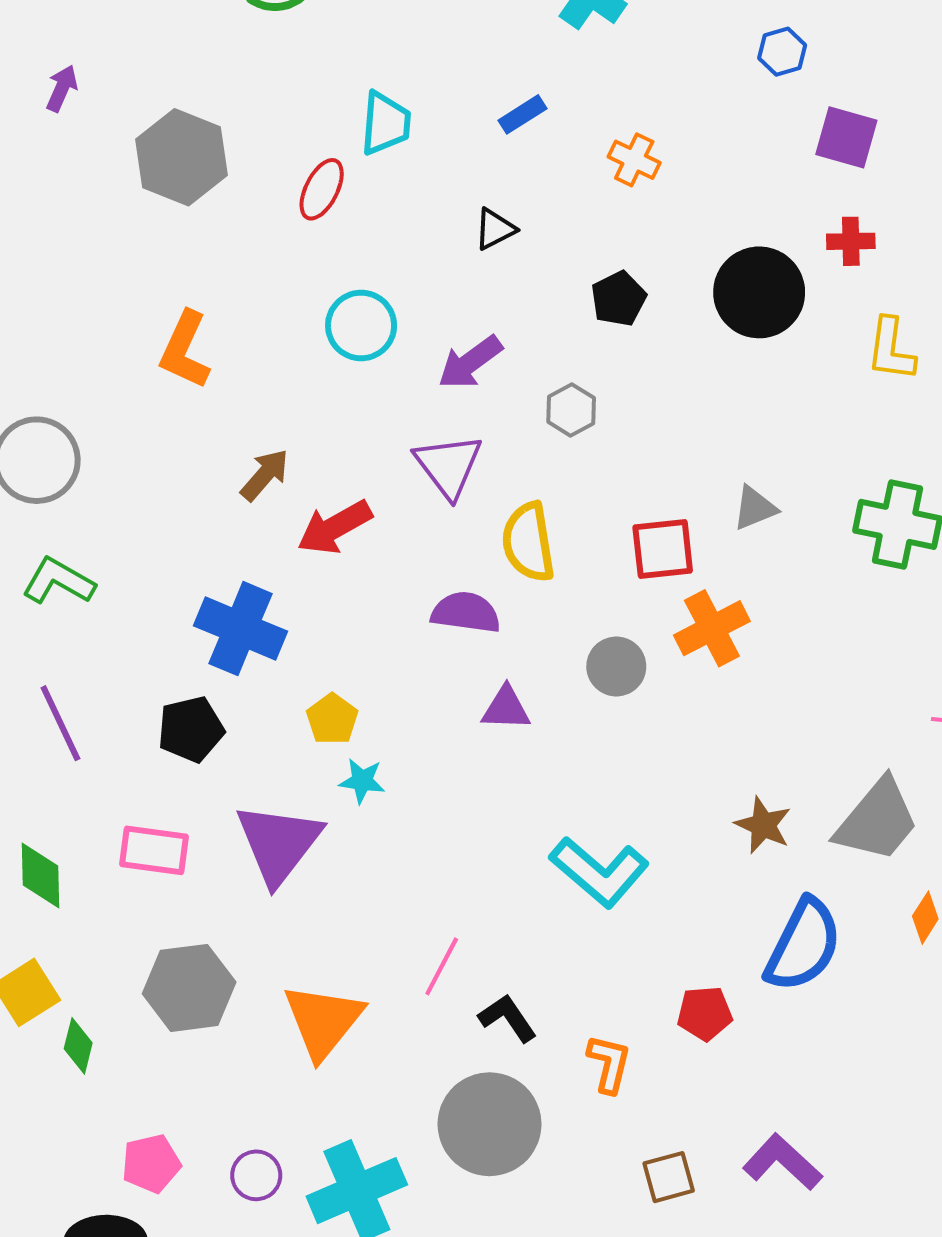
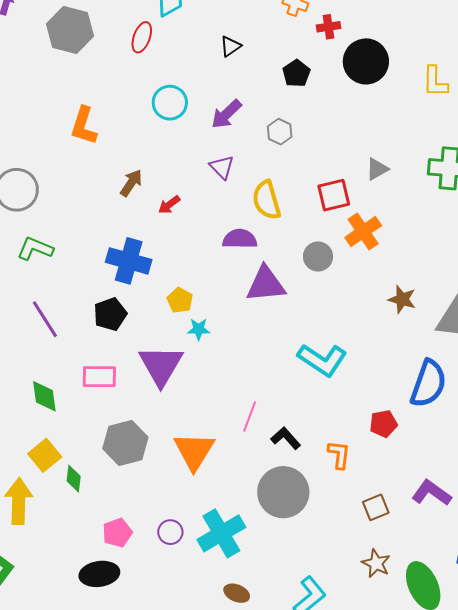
red cross: (851, 241) -> (328, 27), moved
purple triangle: (448, 466) -> (222, 167), size x0.7
red arrow: (335, 527) -> (169, 205), size x0.6
purple triangle: (506, 708) -> (266, 284), size x1.6
brown star: (763, 825) -> (402, 299), moved

